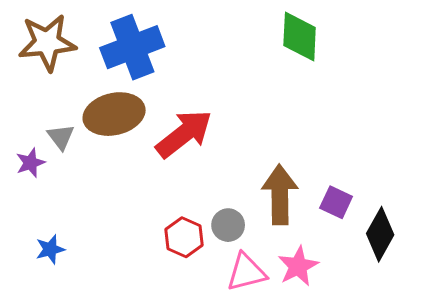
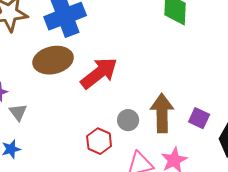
gray triangle: (61, 137) -> (18, 112), moved
gray circle: (228, 225) -> (128, 120), moved

